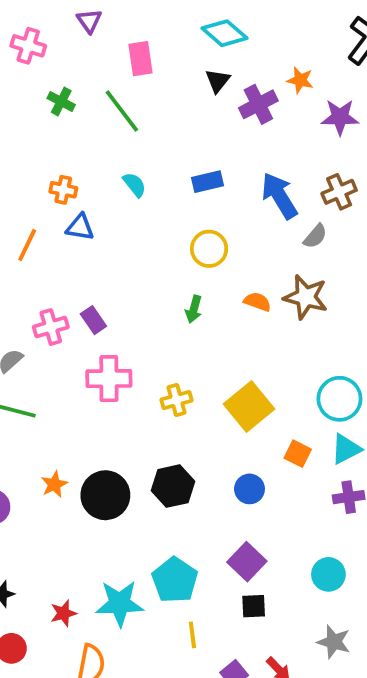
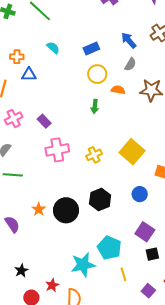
blue rectangle: (208, 182) -> (91, 49), moved
blue arrow: (279, 196) -> (129, 40), size x0.7
gray semicircle: (315, 236) -> (130, 64), moved
orange semicircle: (257, 302) -> (118, 90), moved
pink cross: (51, 327) -> (14, 118), moved
red star: (63, 613) -> (52, 285), moved

